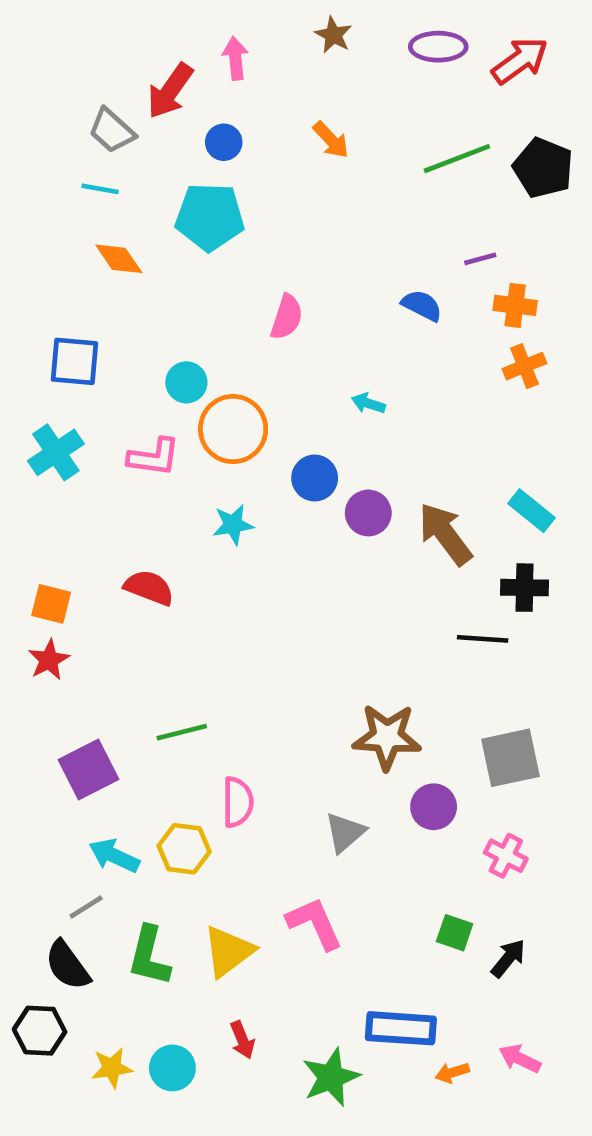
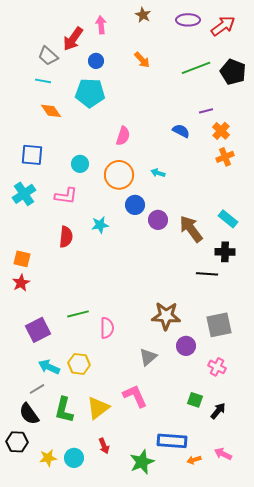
orange cross: (515, 305) -> (221, 131), turned 36
orange circle: (233, 429) -> (119, 175), moved
red semicircle: (149, 588) -> (66, 237), moved, turned 75
pink semicircle: (238, 802) -> (107, 328), moved

